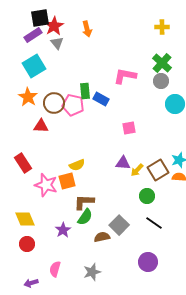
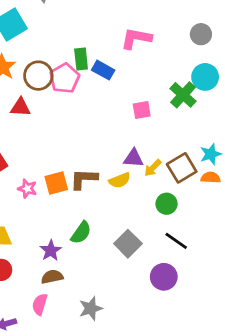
green cross: (162, 63) -> (183, 95), moved
gray circle: (161, 81) -> (201, 34), moved
pink pentagon: (73, 105) -> (65, 78), turned 30
yellow semicircle: (77, 165) -> (120, 180), moved
pink star: (46, 185) -> (27, 189), size x0.6
brown L-shape: (84, 202) -> (84, 179), moved
brown semicircle: (102, 237) -> (52, 277), moved
purple circle: (148, 262) -> (164, 277), moved

